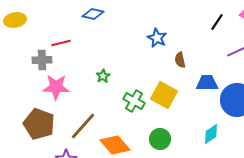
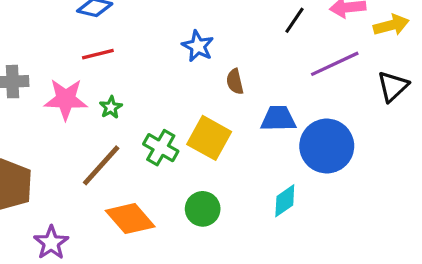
red line: (61, 43) -> (98, 54), moved
pink star: (56, 87) -> (66, 99), moved
brown line: (83, 126) -> (101, 165), moved

